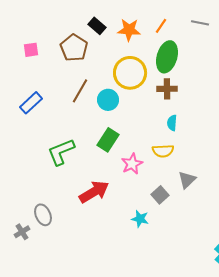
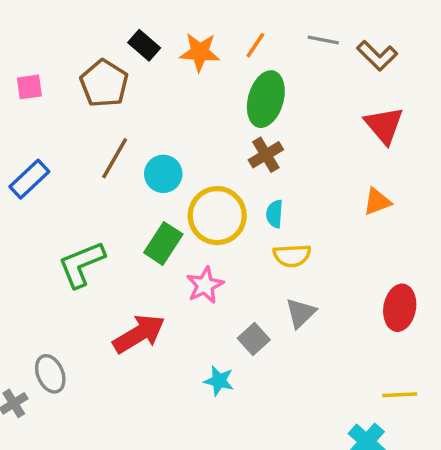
yellow circle: (130, 73) -> (217, 216), moved
brown cross: (167, 89) -> (266, 155), turned -30
yellow semicircle: (163, 151) -> (292, 256), moved

